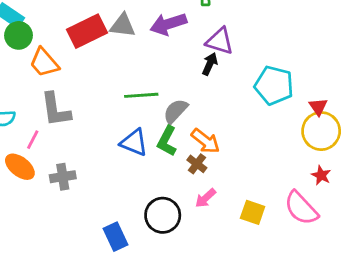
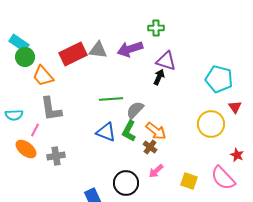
cyan pentagon: (274, 85) -> (219, 79), moved
yellow circle: (321, 131) -> (211, 124), moved

